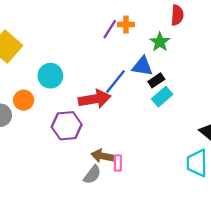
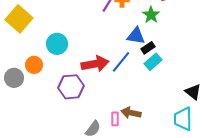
blue line: (116, 81) -> (121, 62), moved
brown arrow: (103, 156) -> (131, 113), moved

